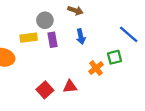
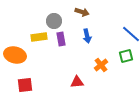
green square: (114, 57) -> (126, 56), moved
red square: (45, 90) -> (25, 85), moved, turned 35

